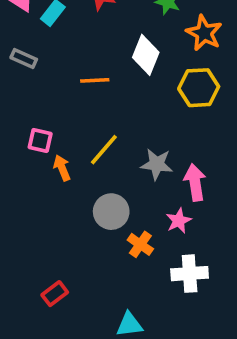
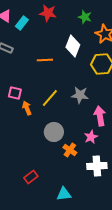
gray star: (157, 164) -> (80, 95), moved
red rectangle: (55, 294) -> (31, 177), moved

